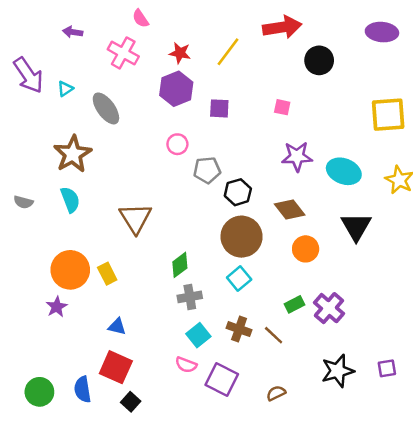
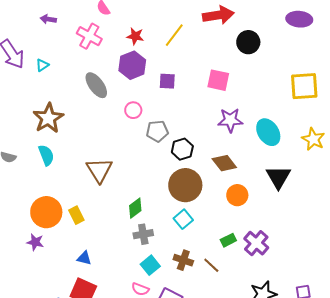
pink square: (282, 107) -> (218, 80), size x1.6
gray ellipse: (106, 108) -> (96, 85), moved
cyan ellipse: (344, 171) -> (268, 132), turned 36
purple star: (57, 307) -> (35, 242), turned -30

